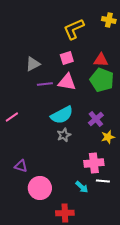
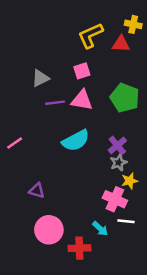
red triangle: (101, 60) -> (121, 44), moved
gray star: (64, 135) -> (119, 163), moved
yellow star: (108, 137) -> (130, 181), moved
pink cross: (94, 163) -> (115, 199), turned 30
purple triangle: (21, 166) -> (37, 191), moved
red cross: (65, 213) -> (79, 248), moved

